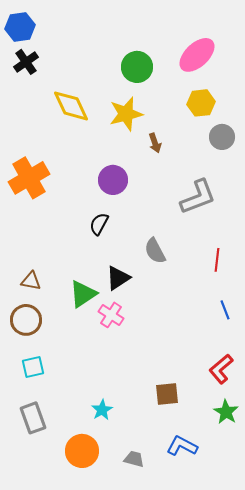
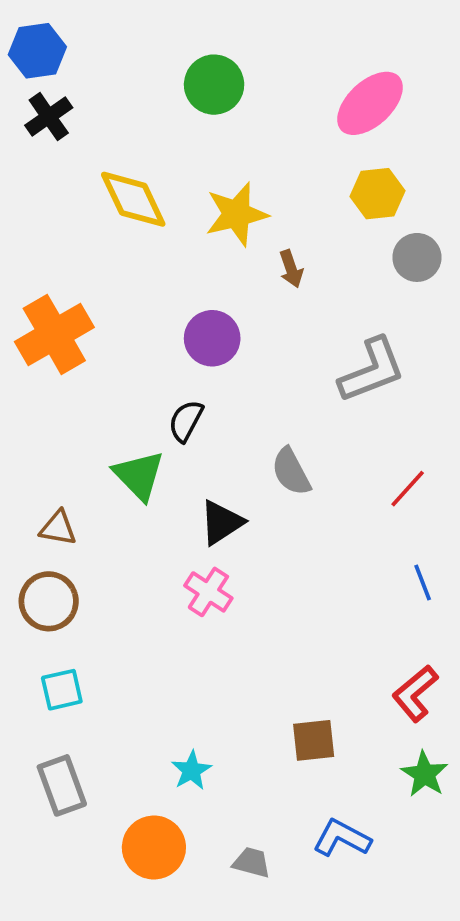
green circle: (137, 67) -> (214, 85), moved
red line: (217, 260) -> (408, 489), turned 35
green triangle: (83, 294) -> (139, 475), moved, turned -40

